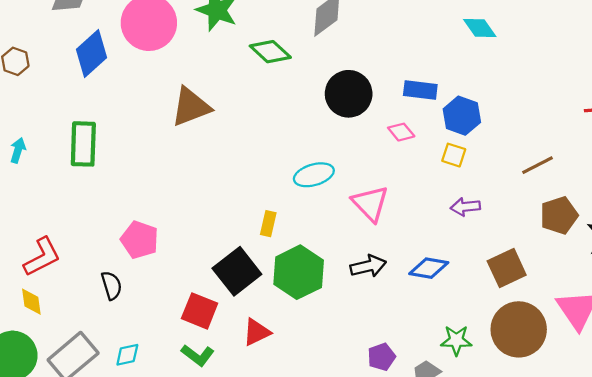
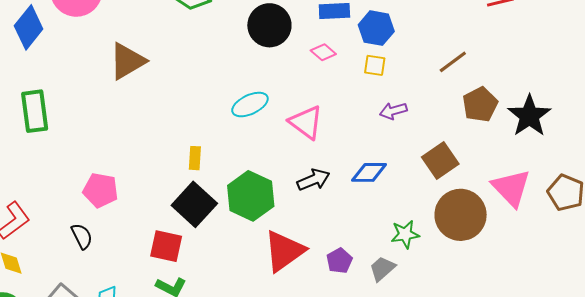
yellow rectangle: (268, 224) -> (195, 158), moved
red triangle: (257, 332) -> (284, 251), moved, size x1.6

